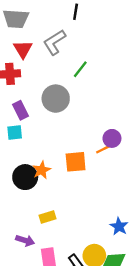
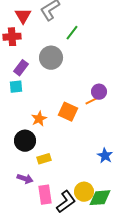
purple rectangle: (20, 110) -> (21, 68), turned 63
orange square: (76, 162) -> (68, 112), turned 30
black circle: (25, 177) -> (25, 141), moved
blue star: (119, 226) -> (105, 156), moved

